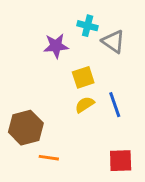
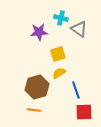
blue line: (115, 105) -> (76, 90), moved
brown hexagon: (26, 128) -> (37, 87), moved

